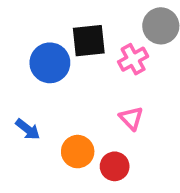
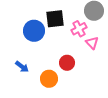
pink triangle: (131, 118) -> (92, 43), moved
red circle: (115, 166) -> (67, 63), moved

